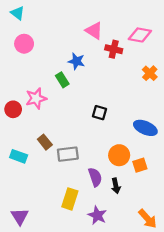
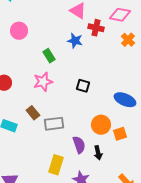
pink circle: (24, 44) -> (19, 31), moved
blue star: (77, 61) -> (75, 41), moved
orange cross: (150, 73) -> (128, 40), moved
pink star: (36, 98) -> (43, 82), moved

